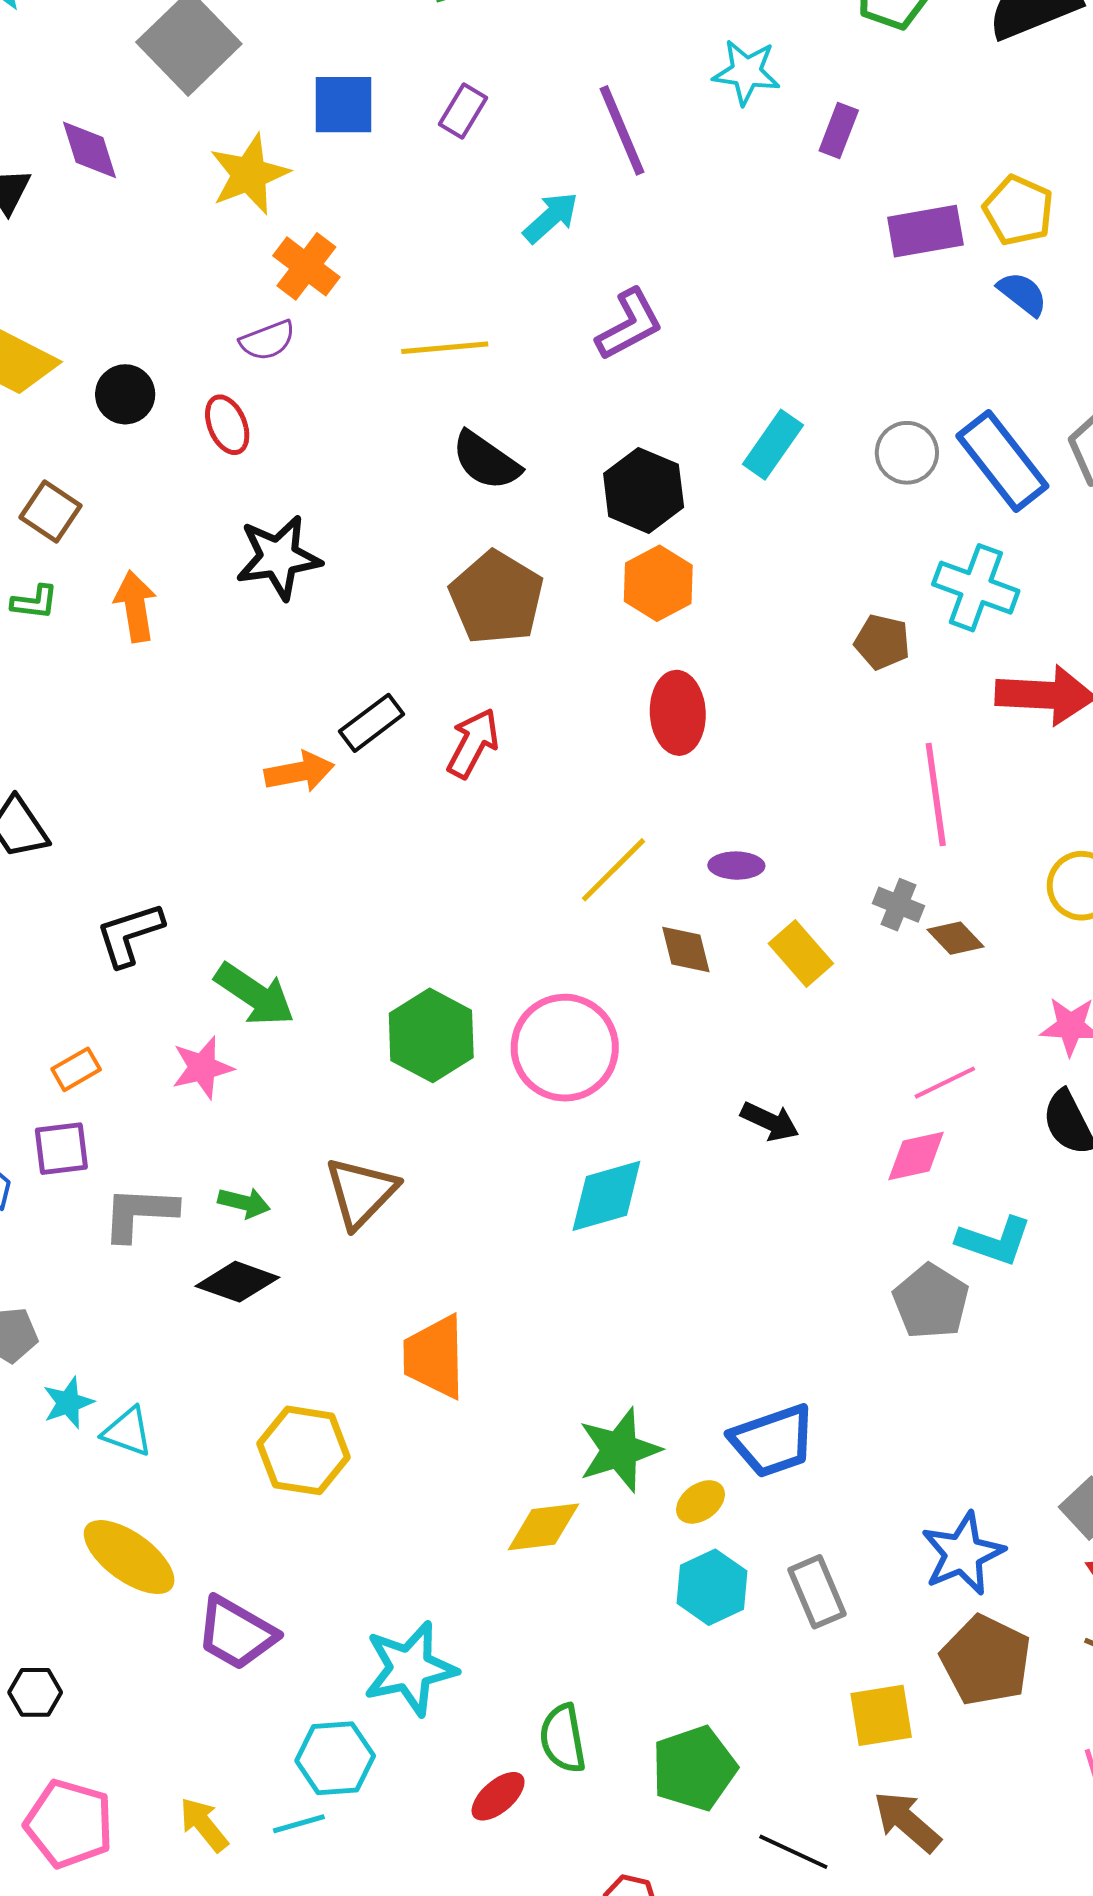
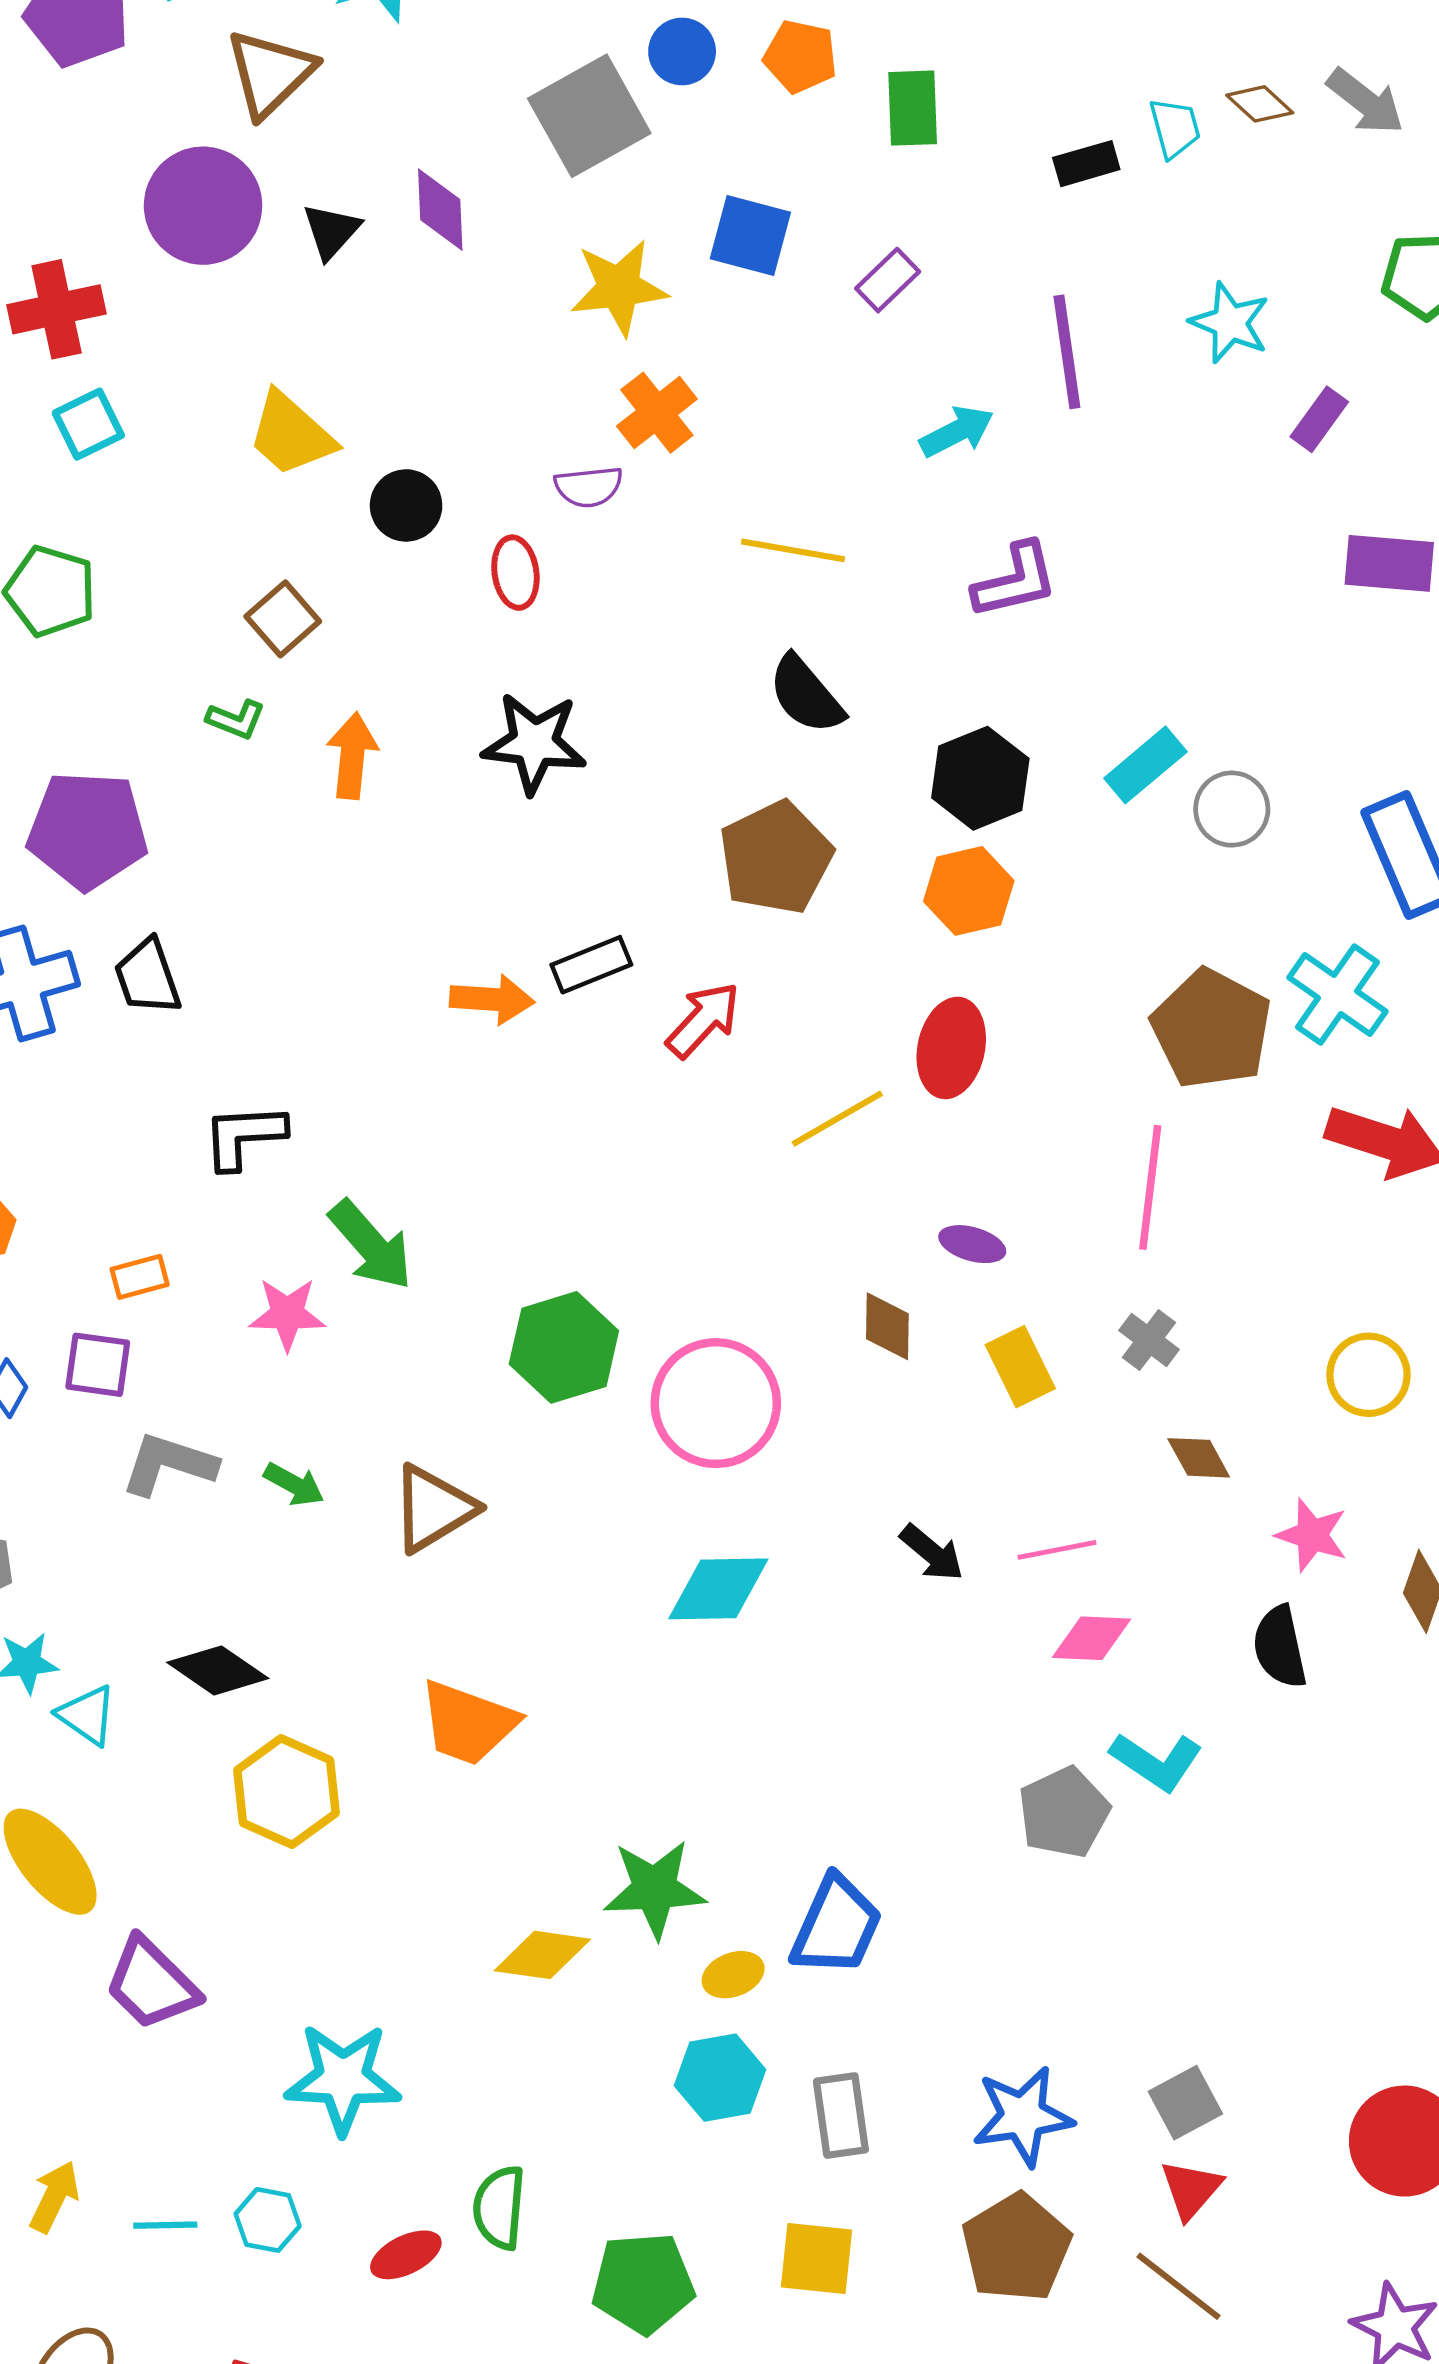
gray circle: (907, 453) -> (1232, 809), moved
brown pentagon: (882, 642) -> (1211, 1029), size x1.8
pink line: (936, 794) -> (1150, 1187), moved
yellow line: (614, 870) -> (837, 1119), moved
brown diamond: (955, 938) -> (1199, 1458), moved
pink line: (945, 1083) -> (1057, 1550), moved
black diamond: (237, 1282) -> (218, 1670), moved
orange trapezoid: (435, 1357) -> (468, 1723), turned -84
blue trapezoid: (773, 1441) -> (836, 1926), turned -62
yellow square: (881, 1715) -> (816, 2258), moved
cyan hexagon: (335, 1758) -> (268, 2220), moved, size x0.7
yellow arrow: (204, 1825) -> (54, 2197), turned 50

